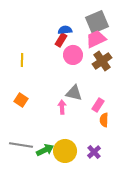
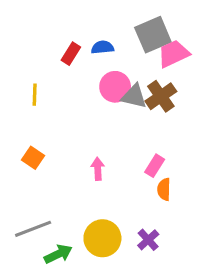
pink trapezoid: (96, 39) -> (173, 54), moved
red rectangle: (61, 40) -> (71, 54), moved
gray triangle: (74, 93) -> (134, 96), moved
gray line: (21, 145) -> (33, 229), turned -30
green arrow: (45, 150) -> (58, 254), moved

